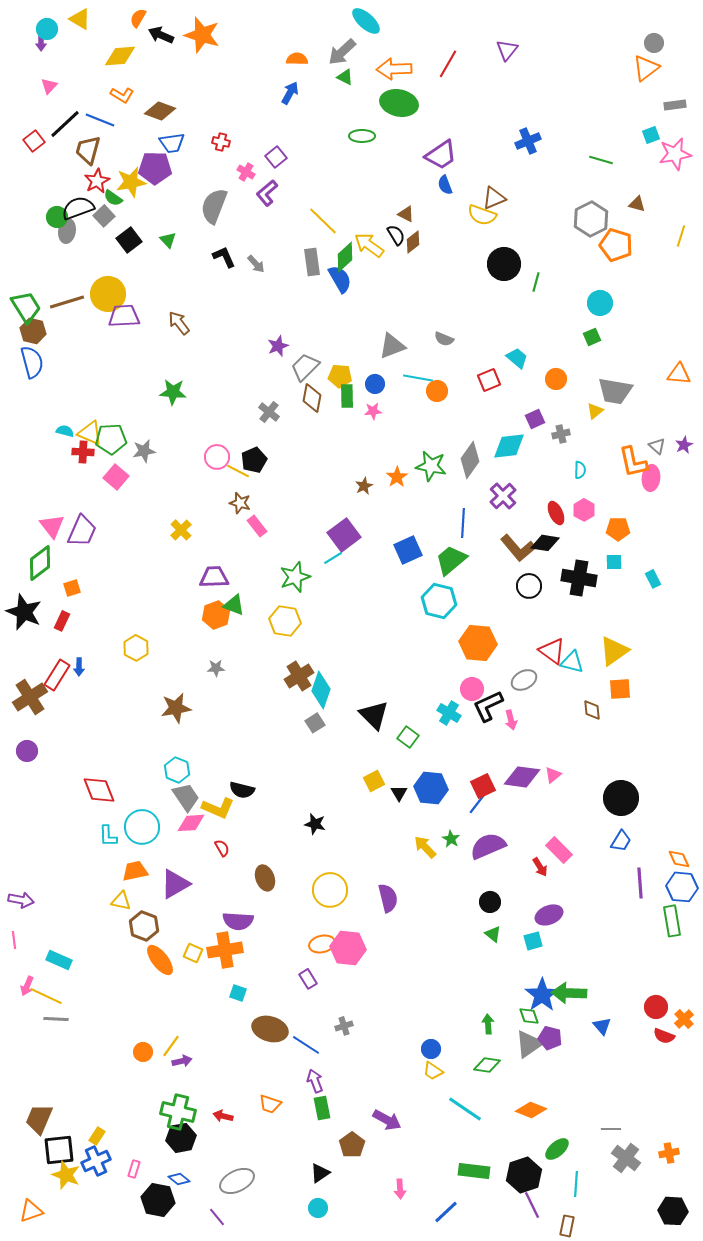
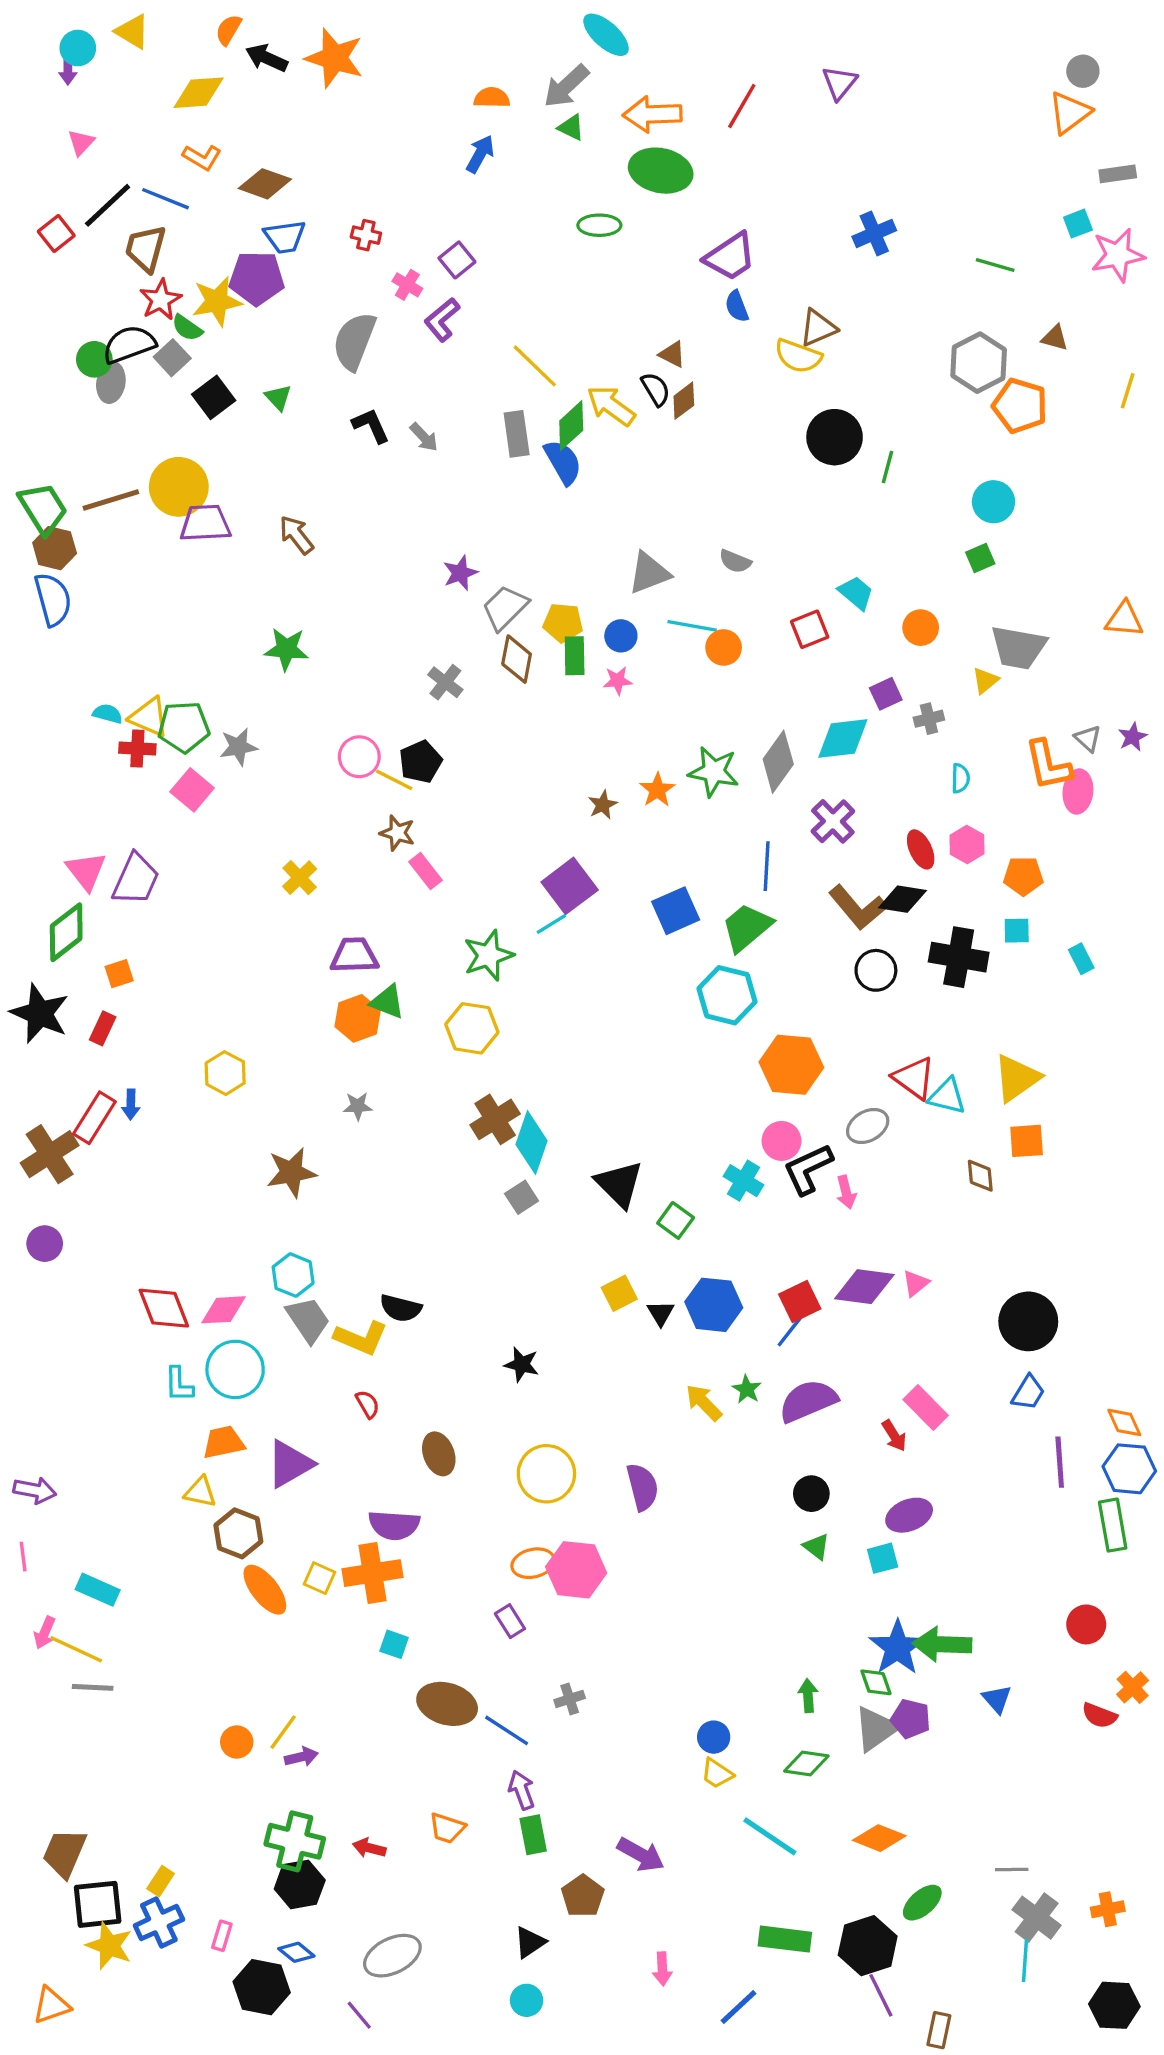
pink diamond: (191, 823) -> (223, 1310), moved
red circle: (656, 1007) -> (1086, 1624), moved
cyan line: (576, 1184) -> (1025, 1961), moved

